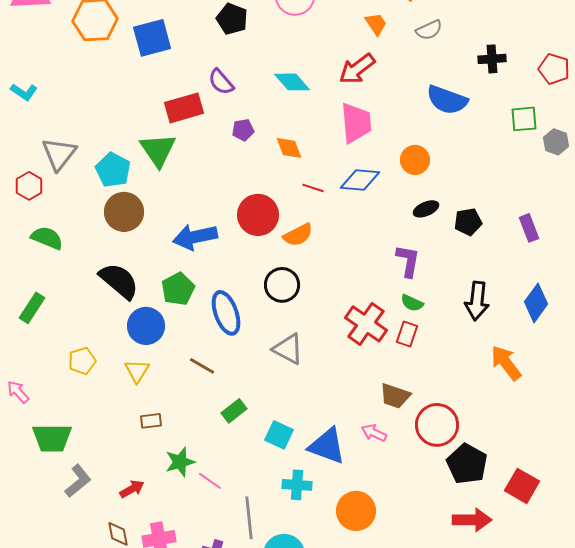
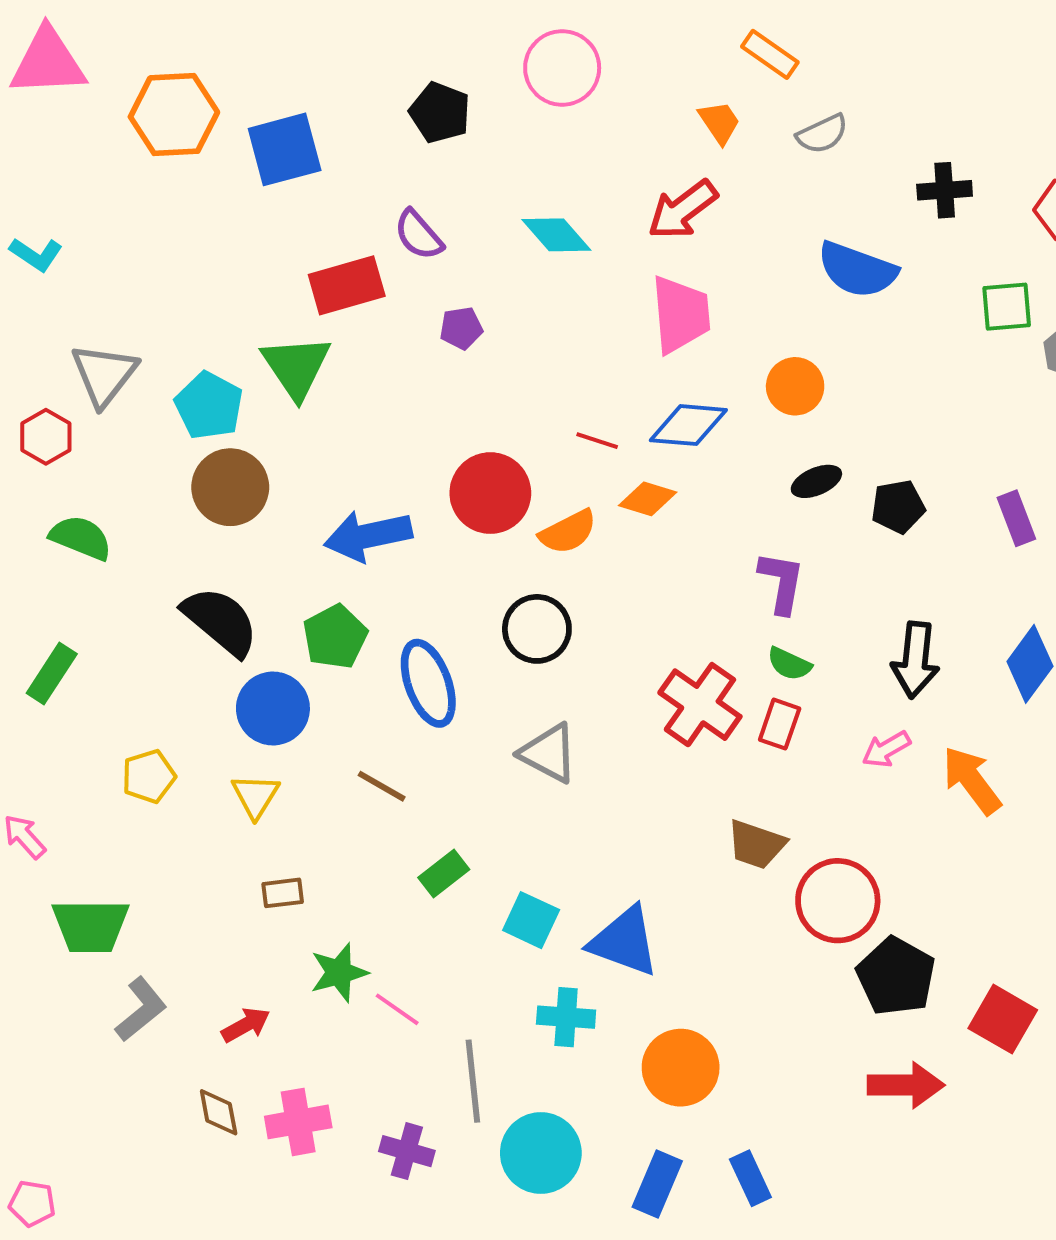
orange diamond: (289, 148) -> (648, 499), moved, turned -52
pink arrow: (374, 433) -> (886, 749), moved, turned -55

